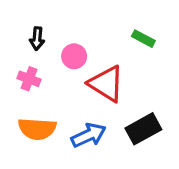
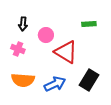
green rectangle: (143, 39) -> (89, 24), turned -32
black rectangle: (143, 129) -> (89, 80), turned -30

